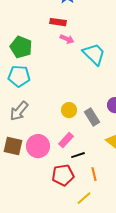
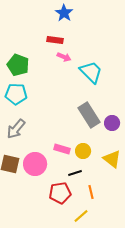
yellow circle: (69, 110) -> (83, 151), moved
gray rectangle: (92, 117) -> (89, 115), moved, size x1.4
pink rectangle: (66, 140) -> (62, 149), moved, turned 63

